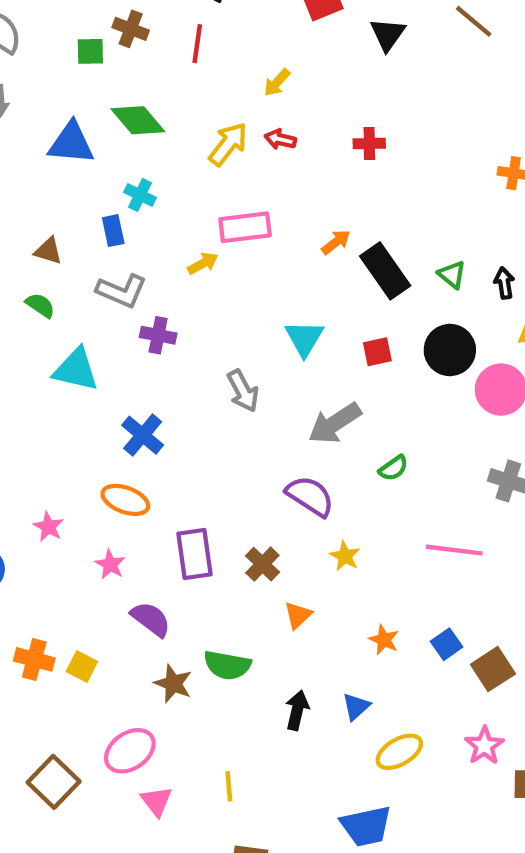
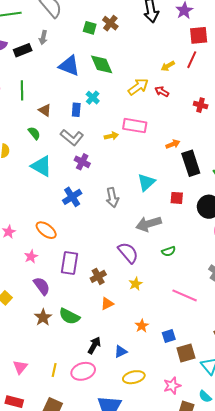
red line: (197, 44) -> (192, 60), moved
blue cross: (143, 435) -> (72, 197), moved
pink ellipse: (130, 751) -> (83, 371), moved

